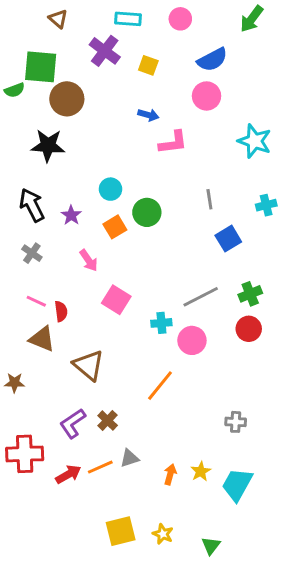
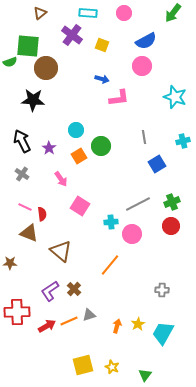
brown triangle: (58, 19) -> (40, 13), turned 40

